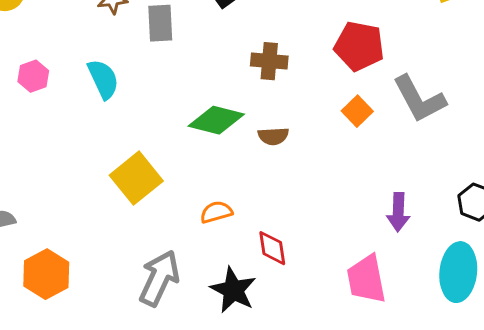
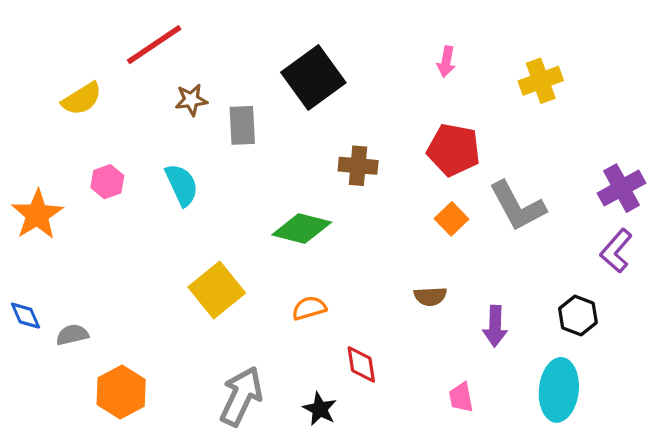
brown semicircle: (273, 136) -> (430, 296), moved
orange semicircle: (216, 212) -> (309, 308), moved
pink trapezoid: (366, 279) -> (461, 397), size x0.6
black star: (233, 290) -> (320, 409), size x0.7

